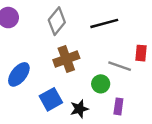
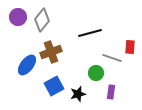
gray diamond: (57, 21) -> (42, 20), moved
black line: (104, 23) -> (90, 33), moved
brown cross: (66, 59) -> (51, 52), moved

